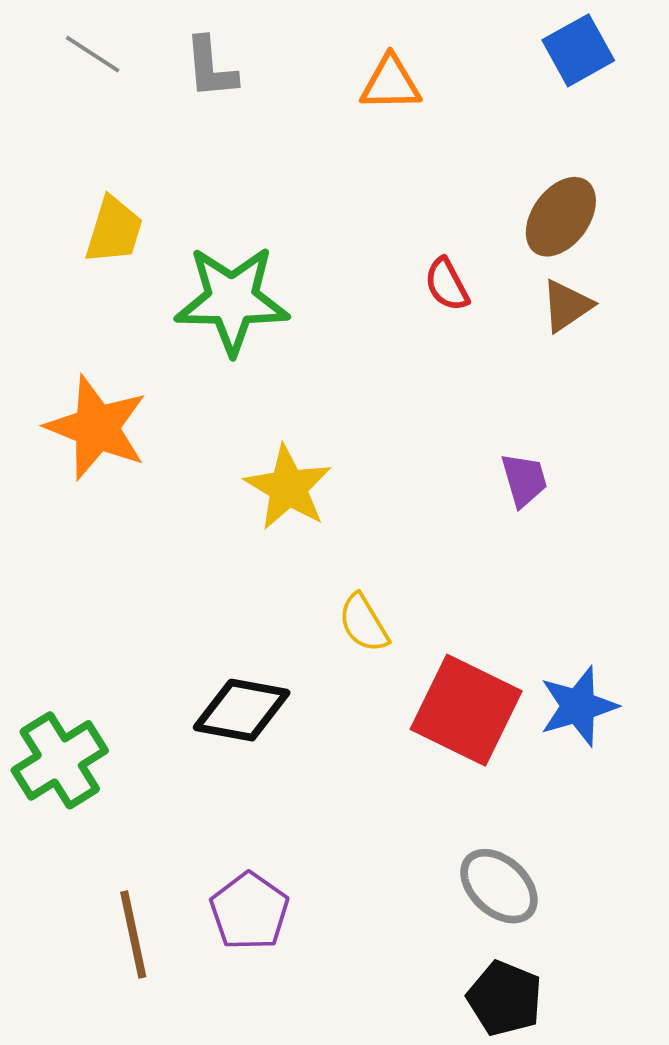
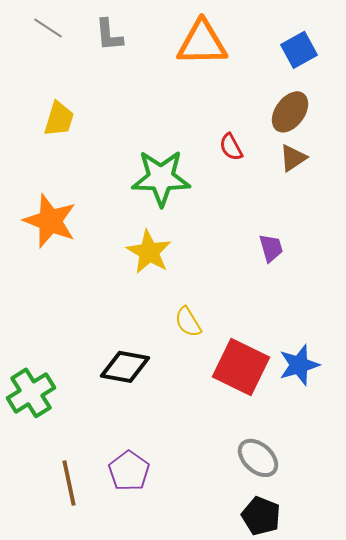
blue square: (578, 50) -> (299, 50), moved
orange triangle: (391, 83) -> (202, 43), size x1.6
green star: (232, 300) -> (161, 178), moved

